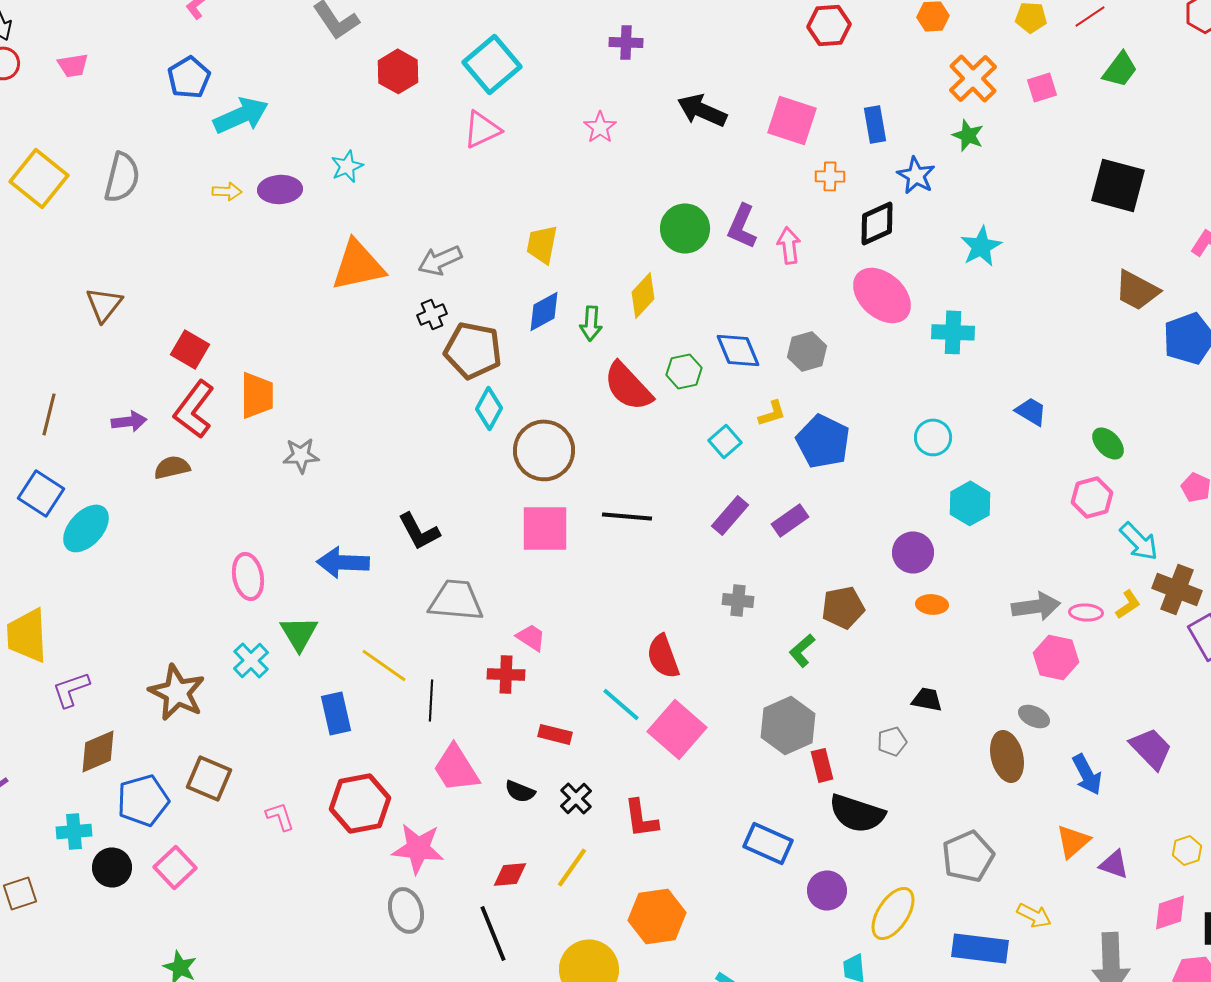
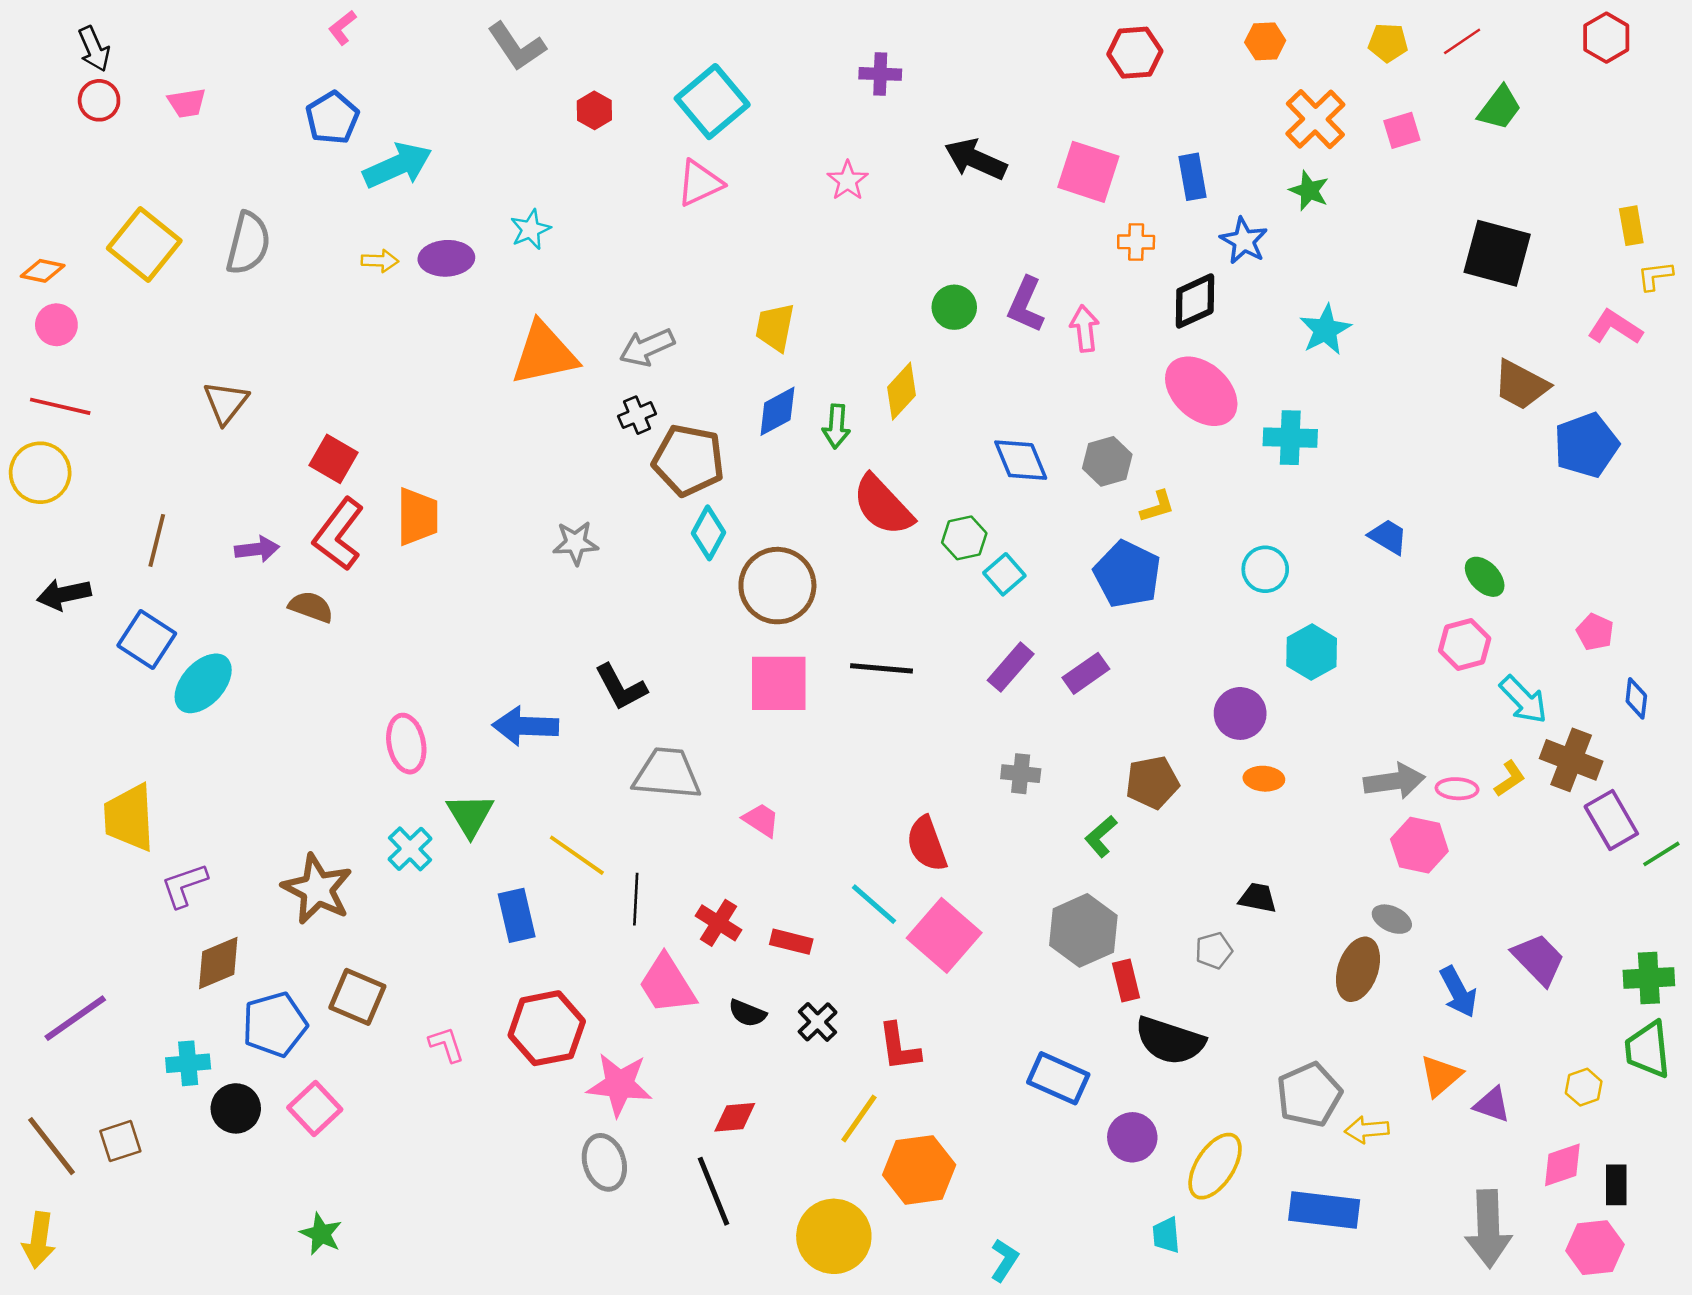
red hexagon: (398, 71) -> (594, 110), size x0.7
green circle: (685, 228) -> (954, 307), size x0.7
green hexagon: (684, 371) -> (964, 538), moved
yellow L-shape: (772, 413) -> (1157, 507), moved
gray star: (301, 455) -> (576, 543), moved
brown semicircle: (172, 467) -> (311, 607), turned 33
red cross: (506, 674) -> (718, 923), moved, turned 30
brown ellipse: (1007, 756) -> (1358, 969), turned 33
yellow line: (572, 867) -> (859, 1118), moved
yellow arrow: (1034, 915) -> (1367, 1130), moved, turned 148

